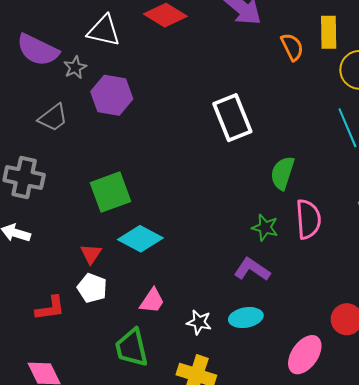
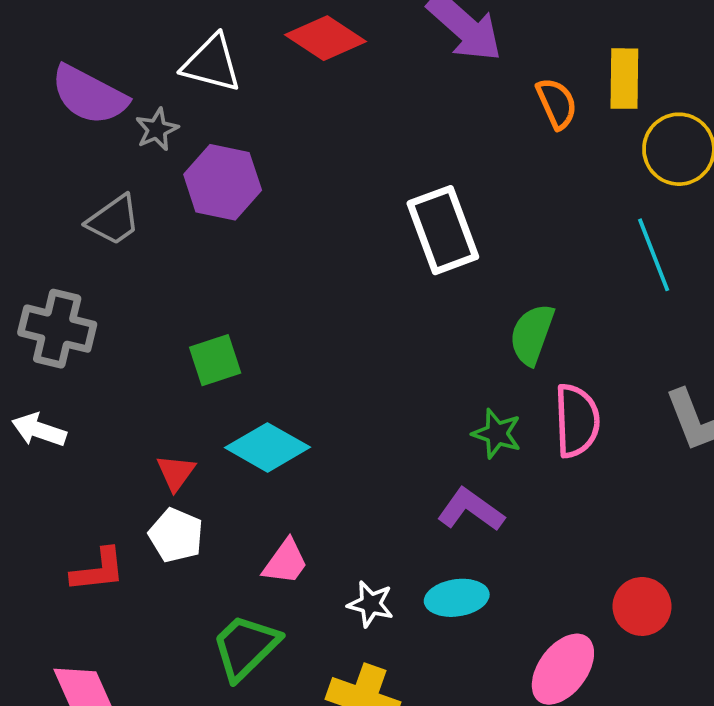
green square: (111, 192) -> (215, 360), size x0.7
green trapezoid: (132, 348) -> (245, 647), turned 57

